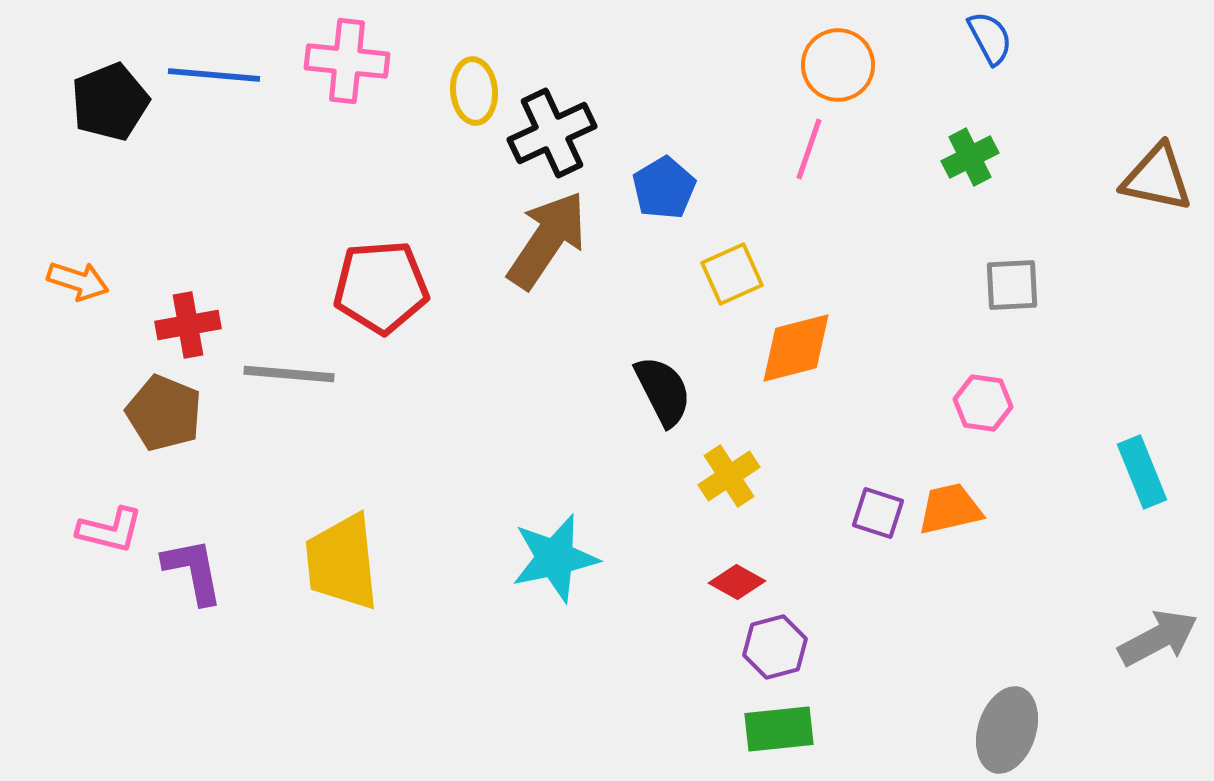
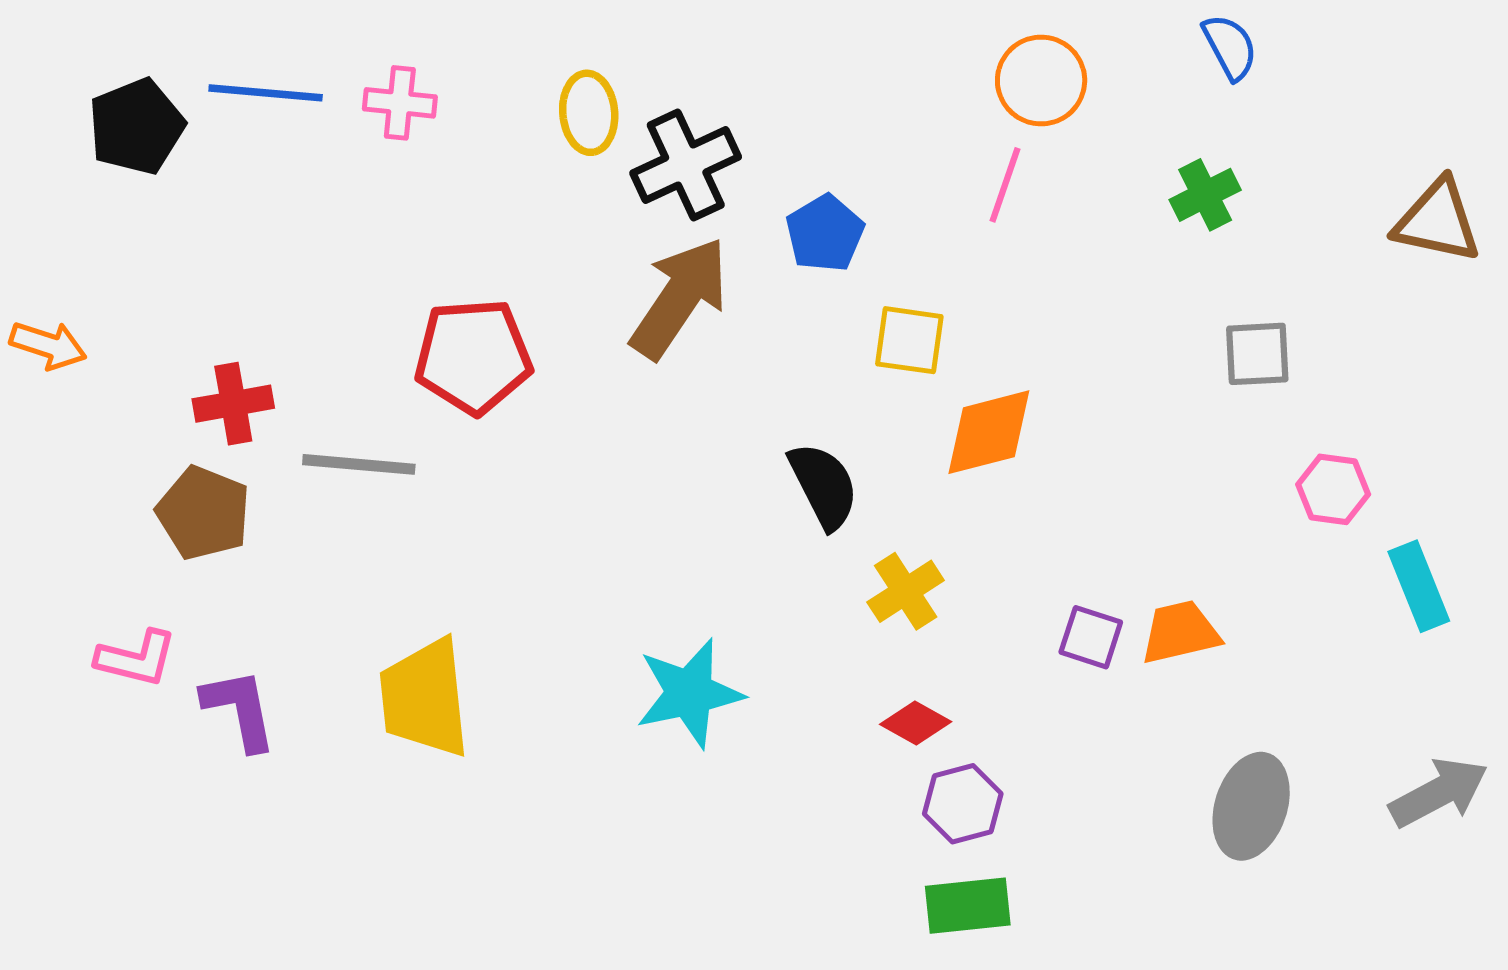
pink cross: (347, 61) -> (400, 103), moved, size x0.7
yellow square: (732, 274) -> (909, 340), turned 32
orange arrow: (78, 281) -> (48, 345), moved
pink hexagon: (983, 403) -> (1333, 489), moved
gray ellipse: (1007, 730) -> (1251, 806), moved

